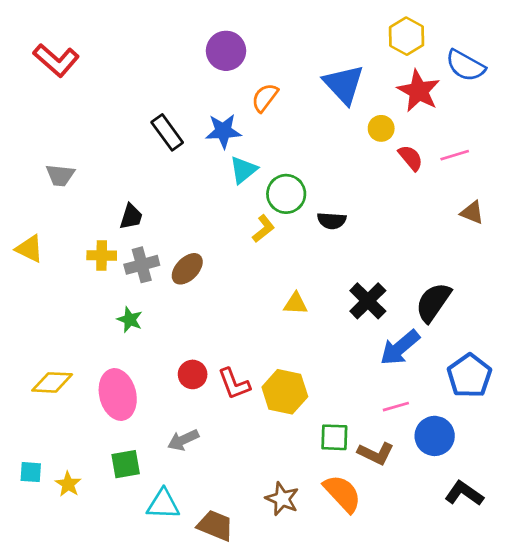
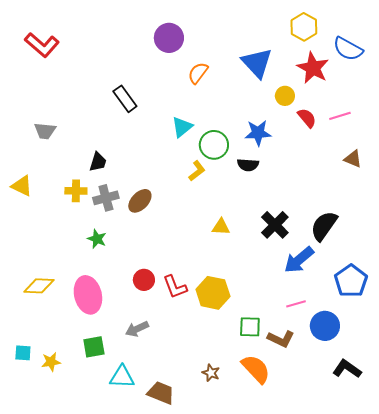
blue star: (223, 131) -> (258, 133), moved
yellow star: (68, 484) -> (51, 362), turned 30
brown star: (282, 499) -> (211, 373), size x0.7

